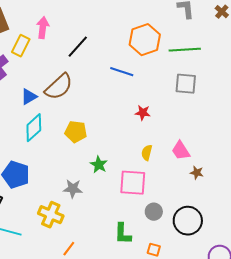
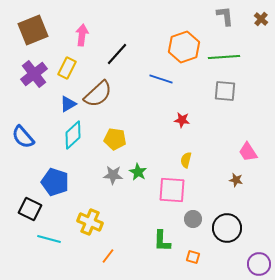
yellow rectangle: (21, 46) -> (67, 68), moved
pink trapezoid: (181, 151) -> (248, 152), moved
gray star: (73, 189) -> (113, 175), moved

